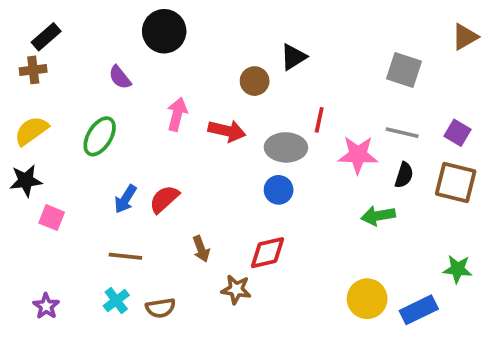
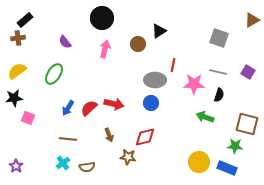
black circle: (164, 31) -> (102, 18), moved
pink arrow: (177, 114) -> (105, 49), moved
red arrow: (227, 131) -> (114, 104), moved
brown square: (456, 182) -> (247, 124), moved
green arrow: (378, 216) -> (205, 117), turned 30
green star: (457, 269) -> (235, 146), moved
purple star: (46, 306) -> (16, 166), moved
blue rectangle: (419, 310) -> (227, 168), turned 48

